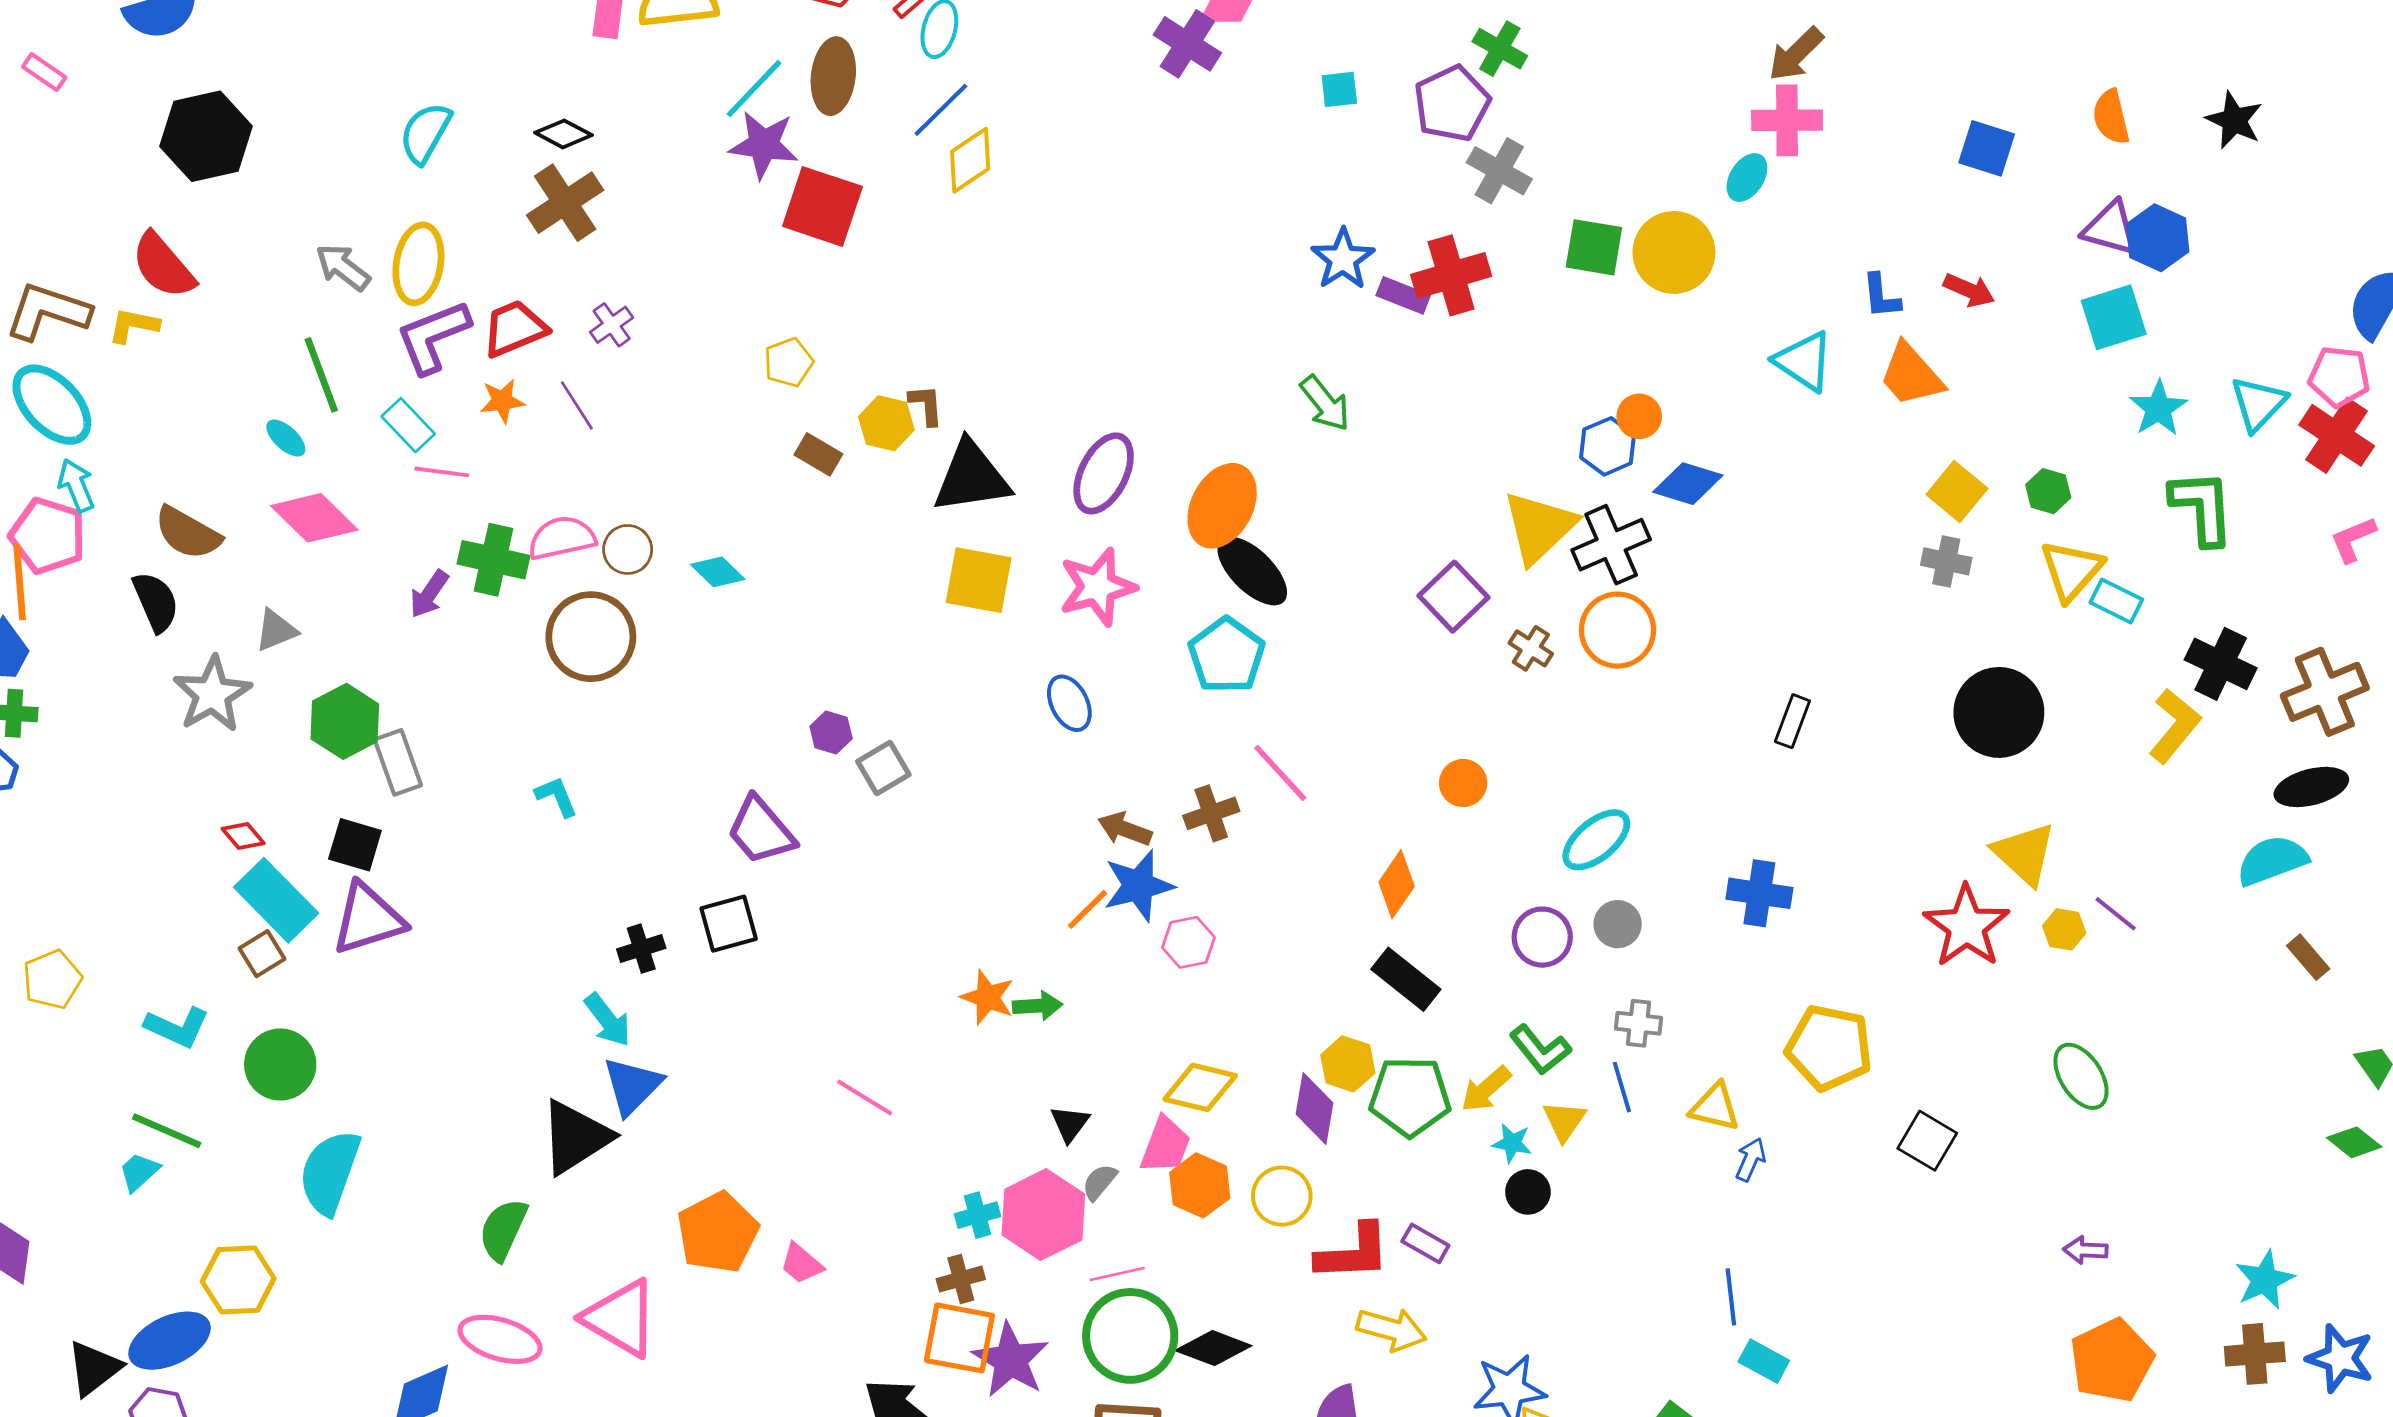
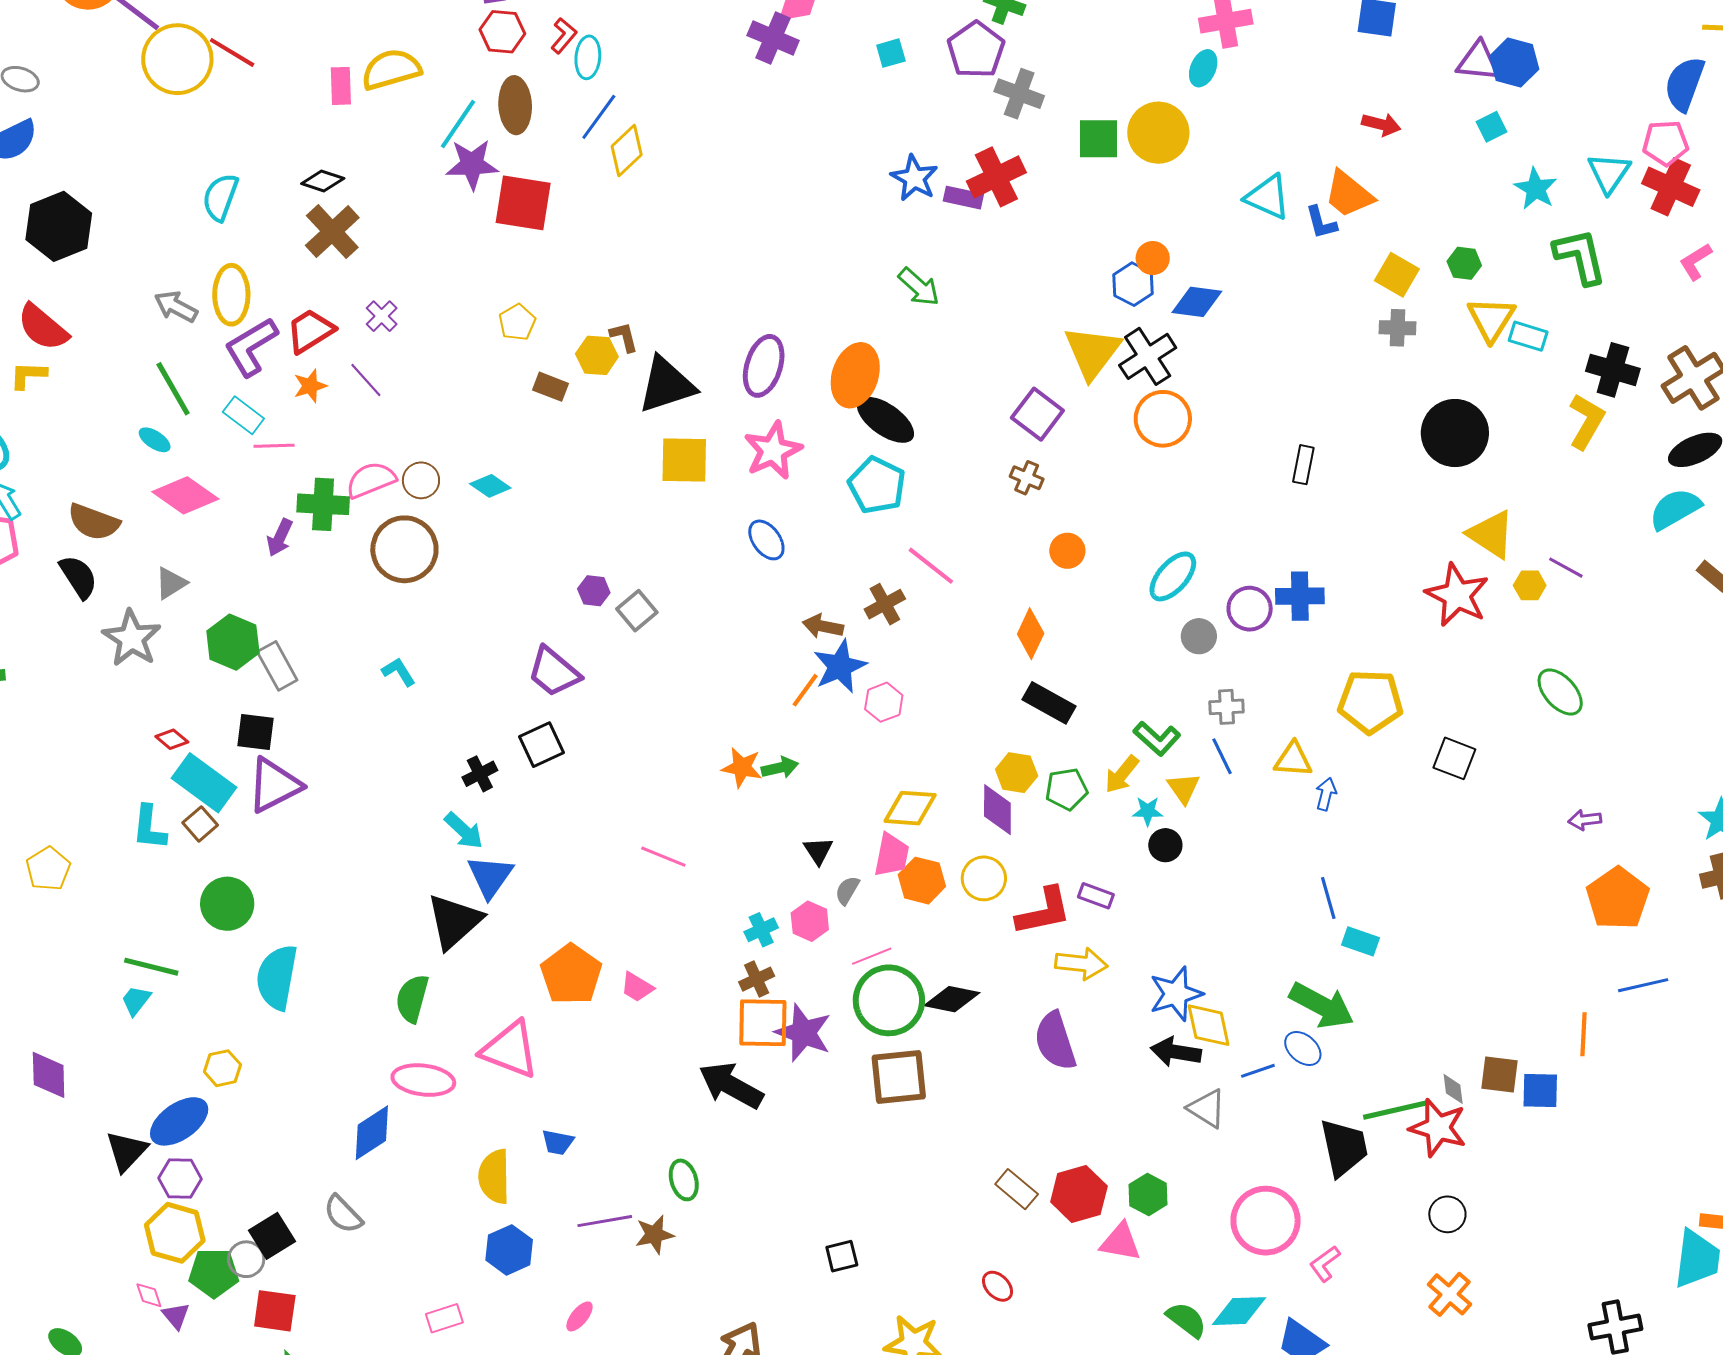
blue L-shape: (1881, 296) -> (1321, 223), moved
cyan square: (2114, 317) -> (1491, 127), size x0.6
brown cross: (1531, 648) -> (1027, 478), moved
purple circle: (1542, 937) -> (1250, 609), moved
cyan L-shape: (177, 1027) -> (149, 828), moved, turned 81
green pentagon: (1410, 1097) -> (1066, 789), size x0.7
pink hexagon: (1043, 1215) -> (810, 921), size x0.6
yellow hexagon: (238, 1280) -> (222, 1068), size x0.7

